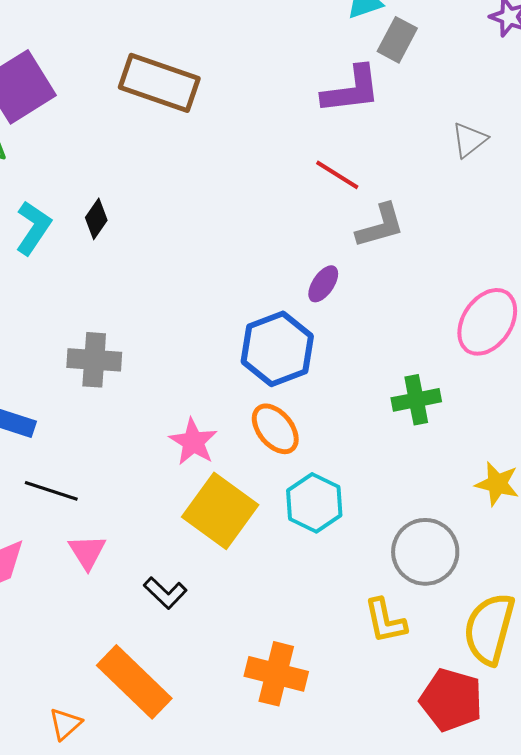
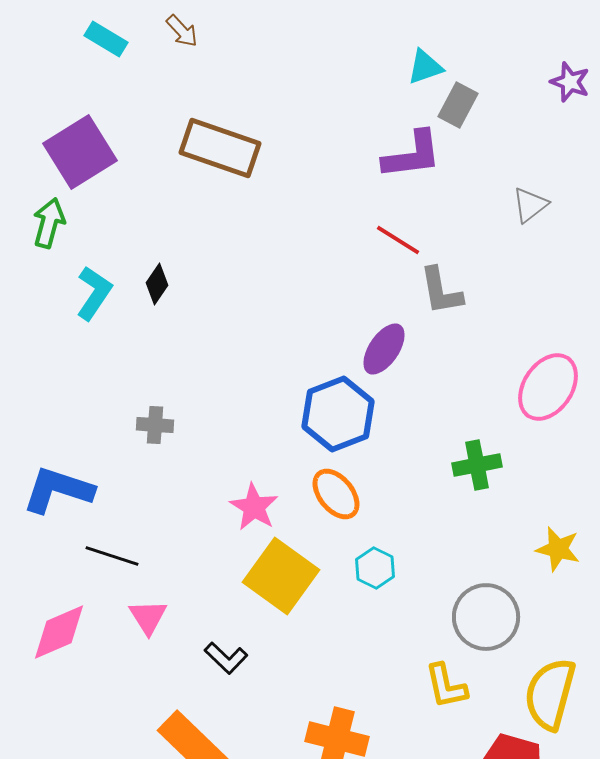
gray L-shape: (380, 226) -> (441, 291), turned 96
purple ellipse: (323, 284) -> (384, 349), size x1.4
gray cross: (94, 360) -> (155, 425), size x0.7
cyan hexagon: (314, 503) -> (375, 568), size x0.7

